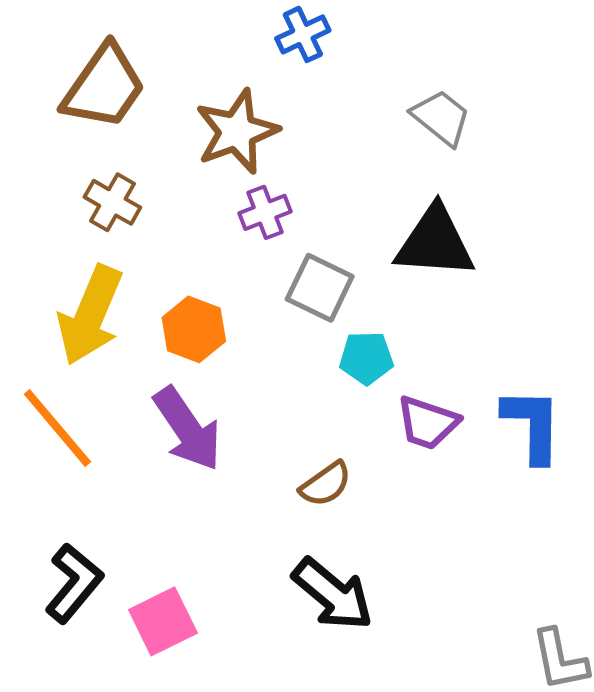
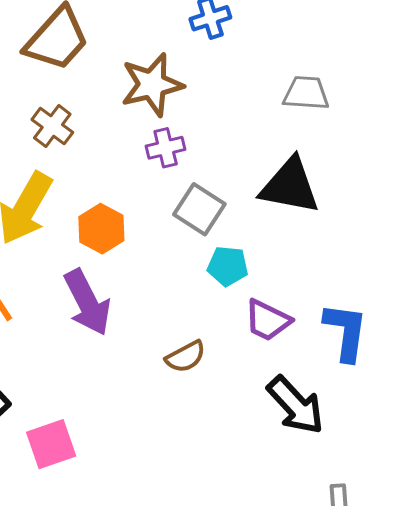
gray trapezoid: (441, 118) -> (306, 93), turned -42
black arrow: (333, 594) -> (296, 405), moved

